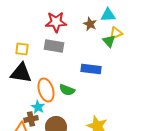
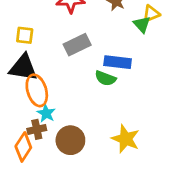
gray rectangle: (54, 46) -> (77, 45), moved, turned -36
orange ellipse: (46, 90) -> (37, 90), moved
green semicircle: (67, 90) -> (105, 78), moved

